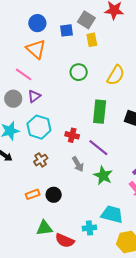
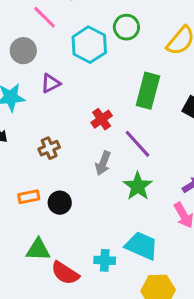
purple triangle: (34, 96) -> (51, 83), moved
cyan hexagon: (39, 127) -> (89, 45), moved
red cross: (72, 135) -> (102, 119), turned 32
gray arrow: (78, 164) -> (103, 163), turned 42

